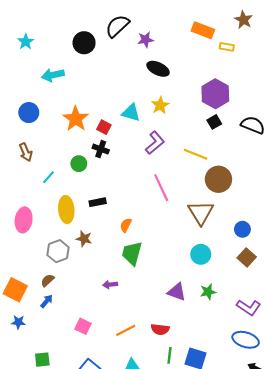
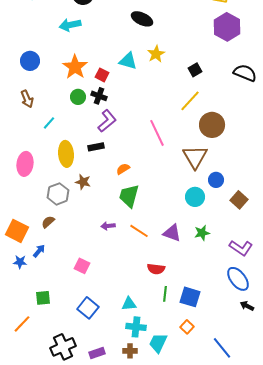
black ellipse: (158, 69) -> (142, 19), moved
cyan arrow: (53, 75) -> (70, 25), moved
purple hexagon: (215, 94) -> (227, 27), moved
black square: (214, 122) -> (195, 70), moved
purple L-shape: (155, 143) -> (107, 121), moved
yellow line: (196, 154) -> (190, 101), turned -70
green circle: (79, 164) -> (78, 97), moved
orange semicircle: (126, 225) -> (123, 169), turned 32
blue circle: (242, 229) -> (216, 180), moved
blue arrow: (47, 301) -> (39, 251), moved
orange line: (126, 330) -> (139, 231), moved, turned 60
blue ellipse: (246, 340) -> (238, 279), turned 35

